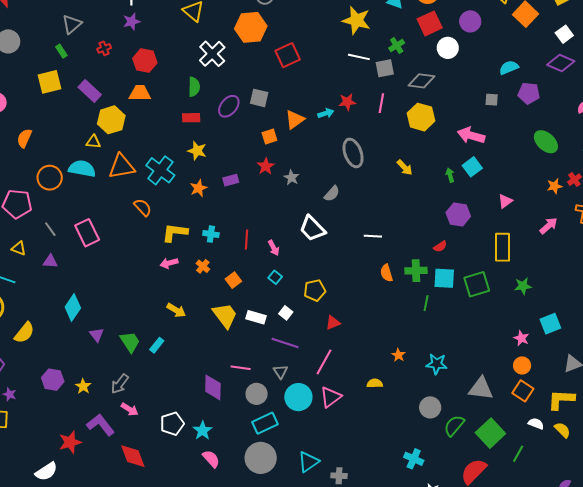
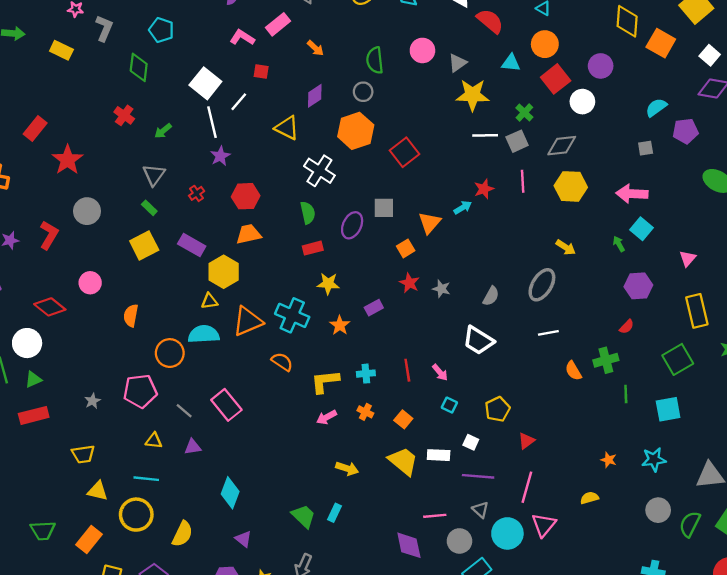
gray ellipse: (353, 153) -> (542, 285), moved, turned 64
cyan square: (444, 278) -> (668, 409), moved
purple triangle: (97, 335) -> (243, 539), moved

